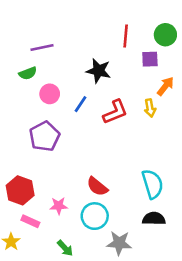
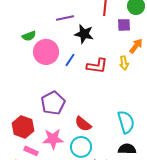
purple line: (42, 48) -> (65, 18), moved
pink circle: (50, 94) -> (46, 52), size x1.6
red L-shape: (115, 112) -> (97, 66), turned 30
purple pentagon: (45, 136) -> (53, 103), moved
pink star: (59, 206) -> (53, 139), size x1.5

